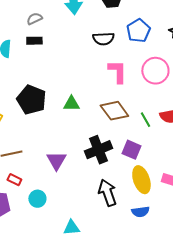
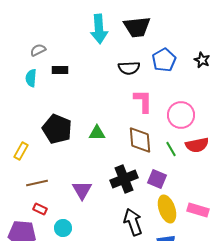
gray semicircle: (34, 19) -> (38, 50), moved
pink circle: (155, 71) -> (181, 115), moved
brown diamond: (114, 111) -> (140, 140), turned 32

